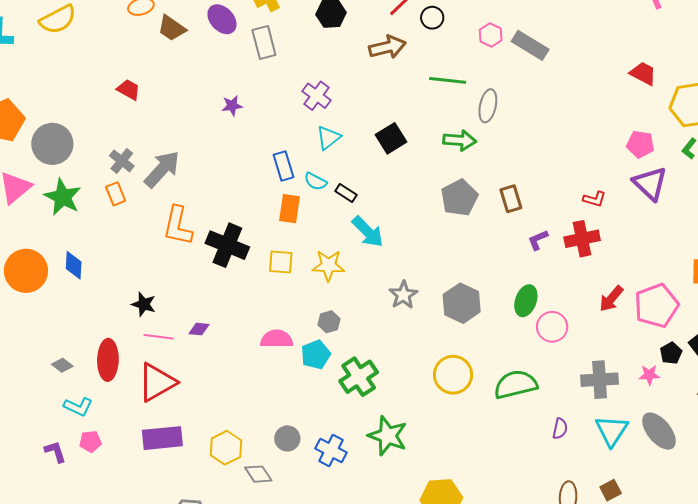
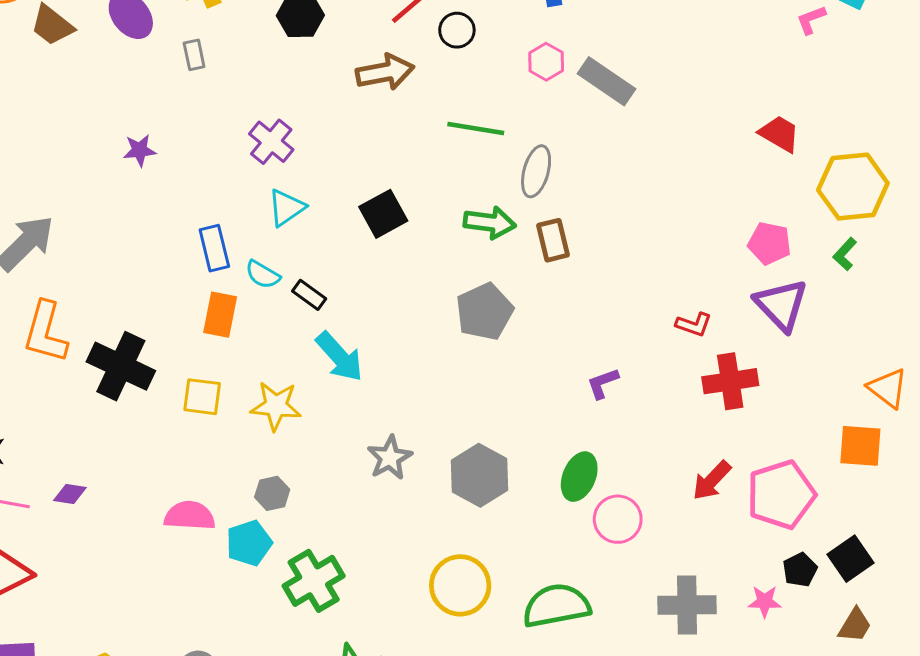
gray rectangle: (264, 42) -> (194, 55), size x0.6
brown rectangle: (511, 199) -> (553, 240), moved
red cross: (582, 239) -> (730, 381), moved

